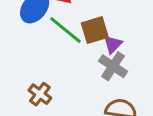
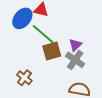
brown square: (95, 30) -> (52, 51), moved

